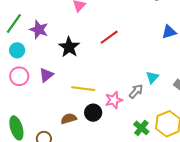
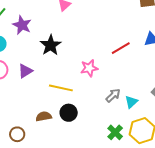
red line: (109, 37) -> (121, 48), moved
cyan triangle: (152, 77) -> (131, 102), moved
pink star: (114, 100) -> (89, 68), moved

